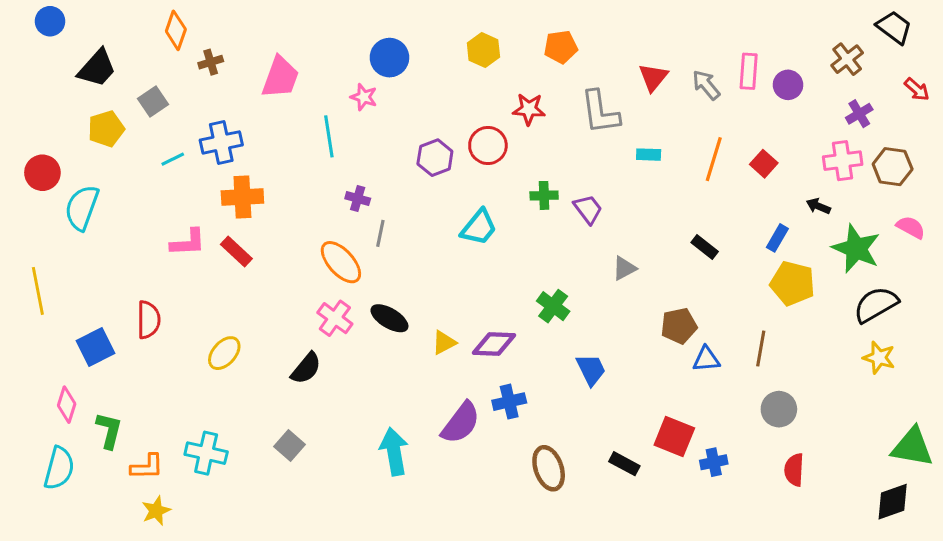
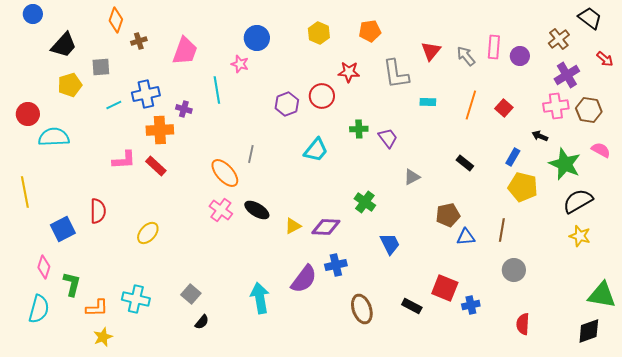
gray square: (153, 102) -> (101, 67), turned 30
purple cross: (859, 114) -> (567, 75), size x1.4
purple cross: (358, 199) -> (184, 109), moved
cyan semicircle: (82, 208) -> (54, 137), turned 68
black semicircle: (306, 368) -> (202, 322), moved, size x0.7
red semicircle: (794, 470) -> (523, 324), moved

